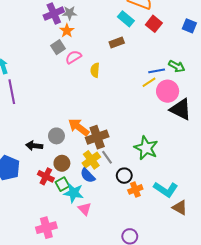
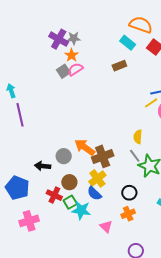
purple cross: (54, 14) -> (59, 39), turned -36
pink semicircle: (73, 57) -> (75, 69), moved
yellow semicircle: (95, 70) -> (138, 137), moved
gray line: (107, 157) -> (135, 156), moved
orange cross: (135, 189) -> (128, 214), moved
pink triangle: (85, 209) -> (106, 227), moved
pink cross: (46, 228) -> (29, 221), moved

